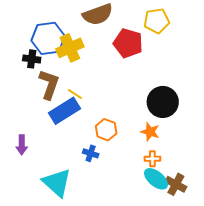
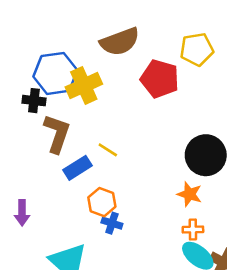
yellow line: (75, 94) -> (108, 150), moved
blue rectangle: (65, 111) -> (77, 168), size x0.7
orange hexagon: (106, 130) -> (102, 202), moved

